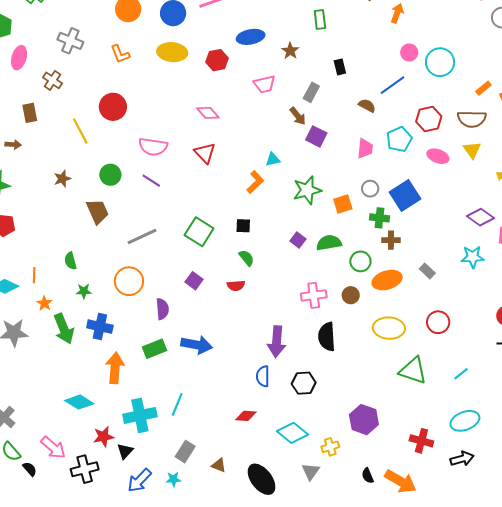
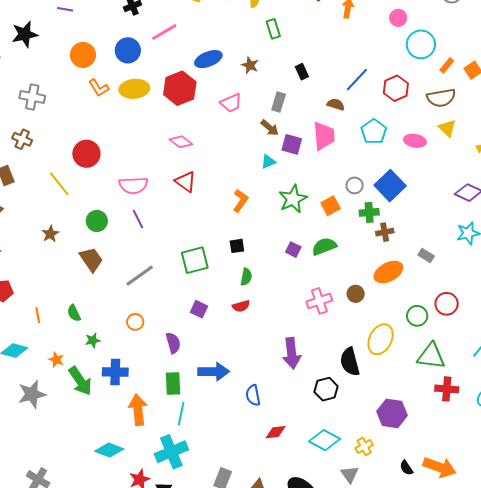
pink circle: (409, 52) -> (398, 18), moved
orange L-shape: (120, 54) -> (99, 88), moved
red hexagon: (217, 60) -> (180, 88), size x1.5
cyan circle: (440, 62) -> (421, 44), moved
red hexagon: (429, 119) -> (396, 88), moved
pink trapezoid: (365, 149) -> (324, 136), moved, size x1.4
cyan triangle: (273, 159) -> (268, 162), moved
purple line: (151, 181) -> (138, 219), turned 42
green square: (199, 232) -> (195, 260), turned -36
green semicircle: (247, 258) -> (246, 277), turned 60
green circle: (360, 261) -> (417, 316), moved
orange line: (34, 275) -> (38, 315), moved
orange circle: (129, 281) -> (135, 322), size x0.6
yellow ellipse: (389, 328) -> (381, 339), moved, turned -56
black semicircle: (327, 337) -> (350, 362), moved
green rectangle: (154, 349) -> (173, 384), turned -60
blue semicircle: (263, 376) -> (253, 395), moved
cyan line: (177, 404) -> (181, 414), moved
red cross: (421, 441) -> (447, 389), moved

